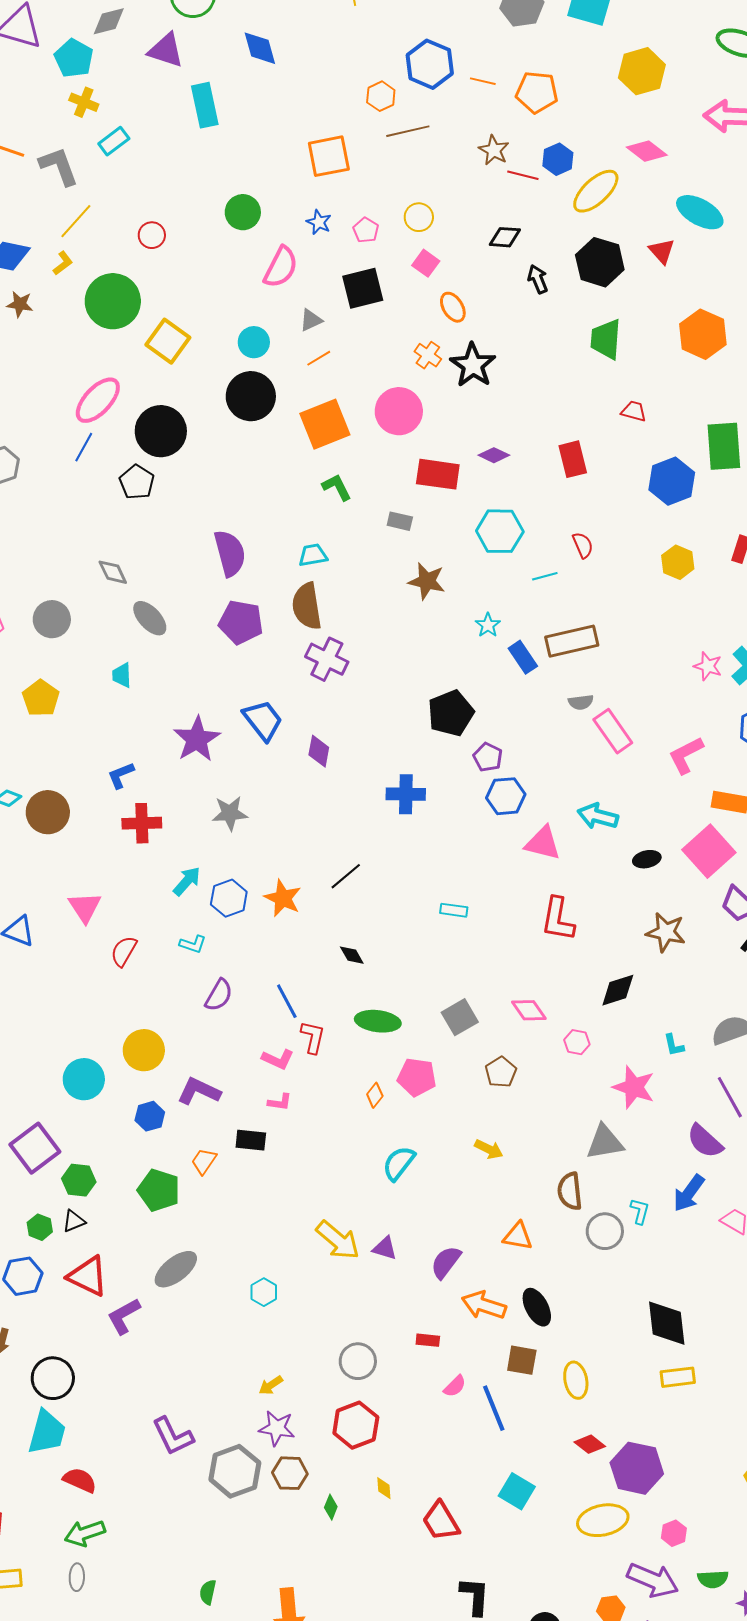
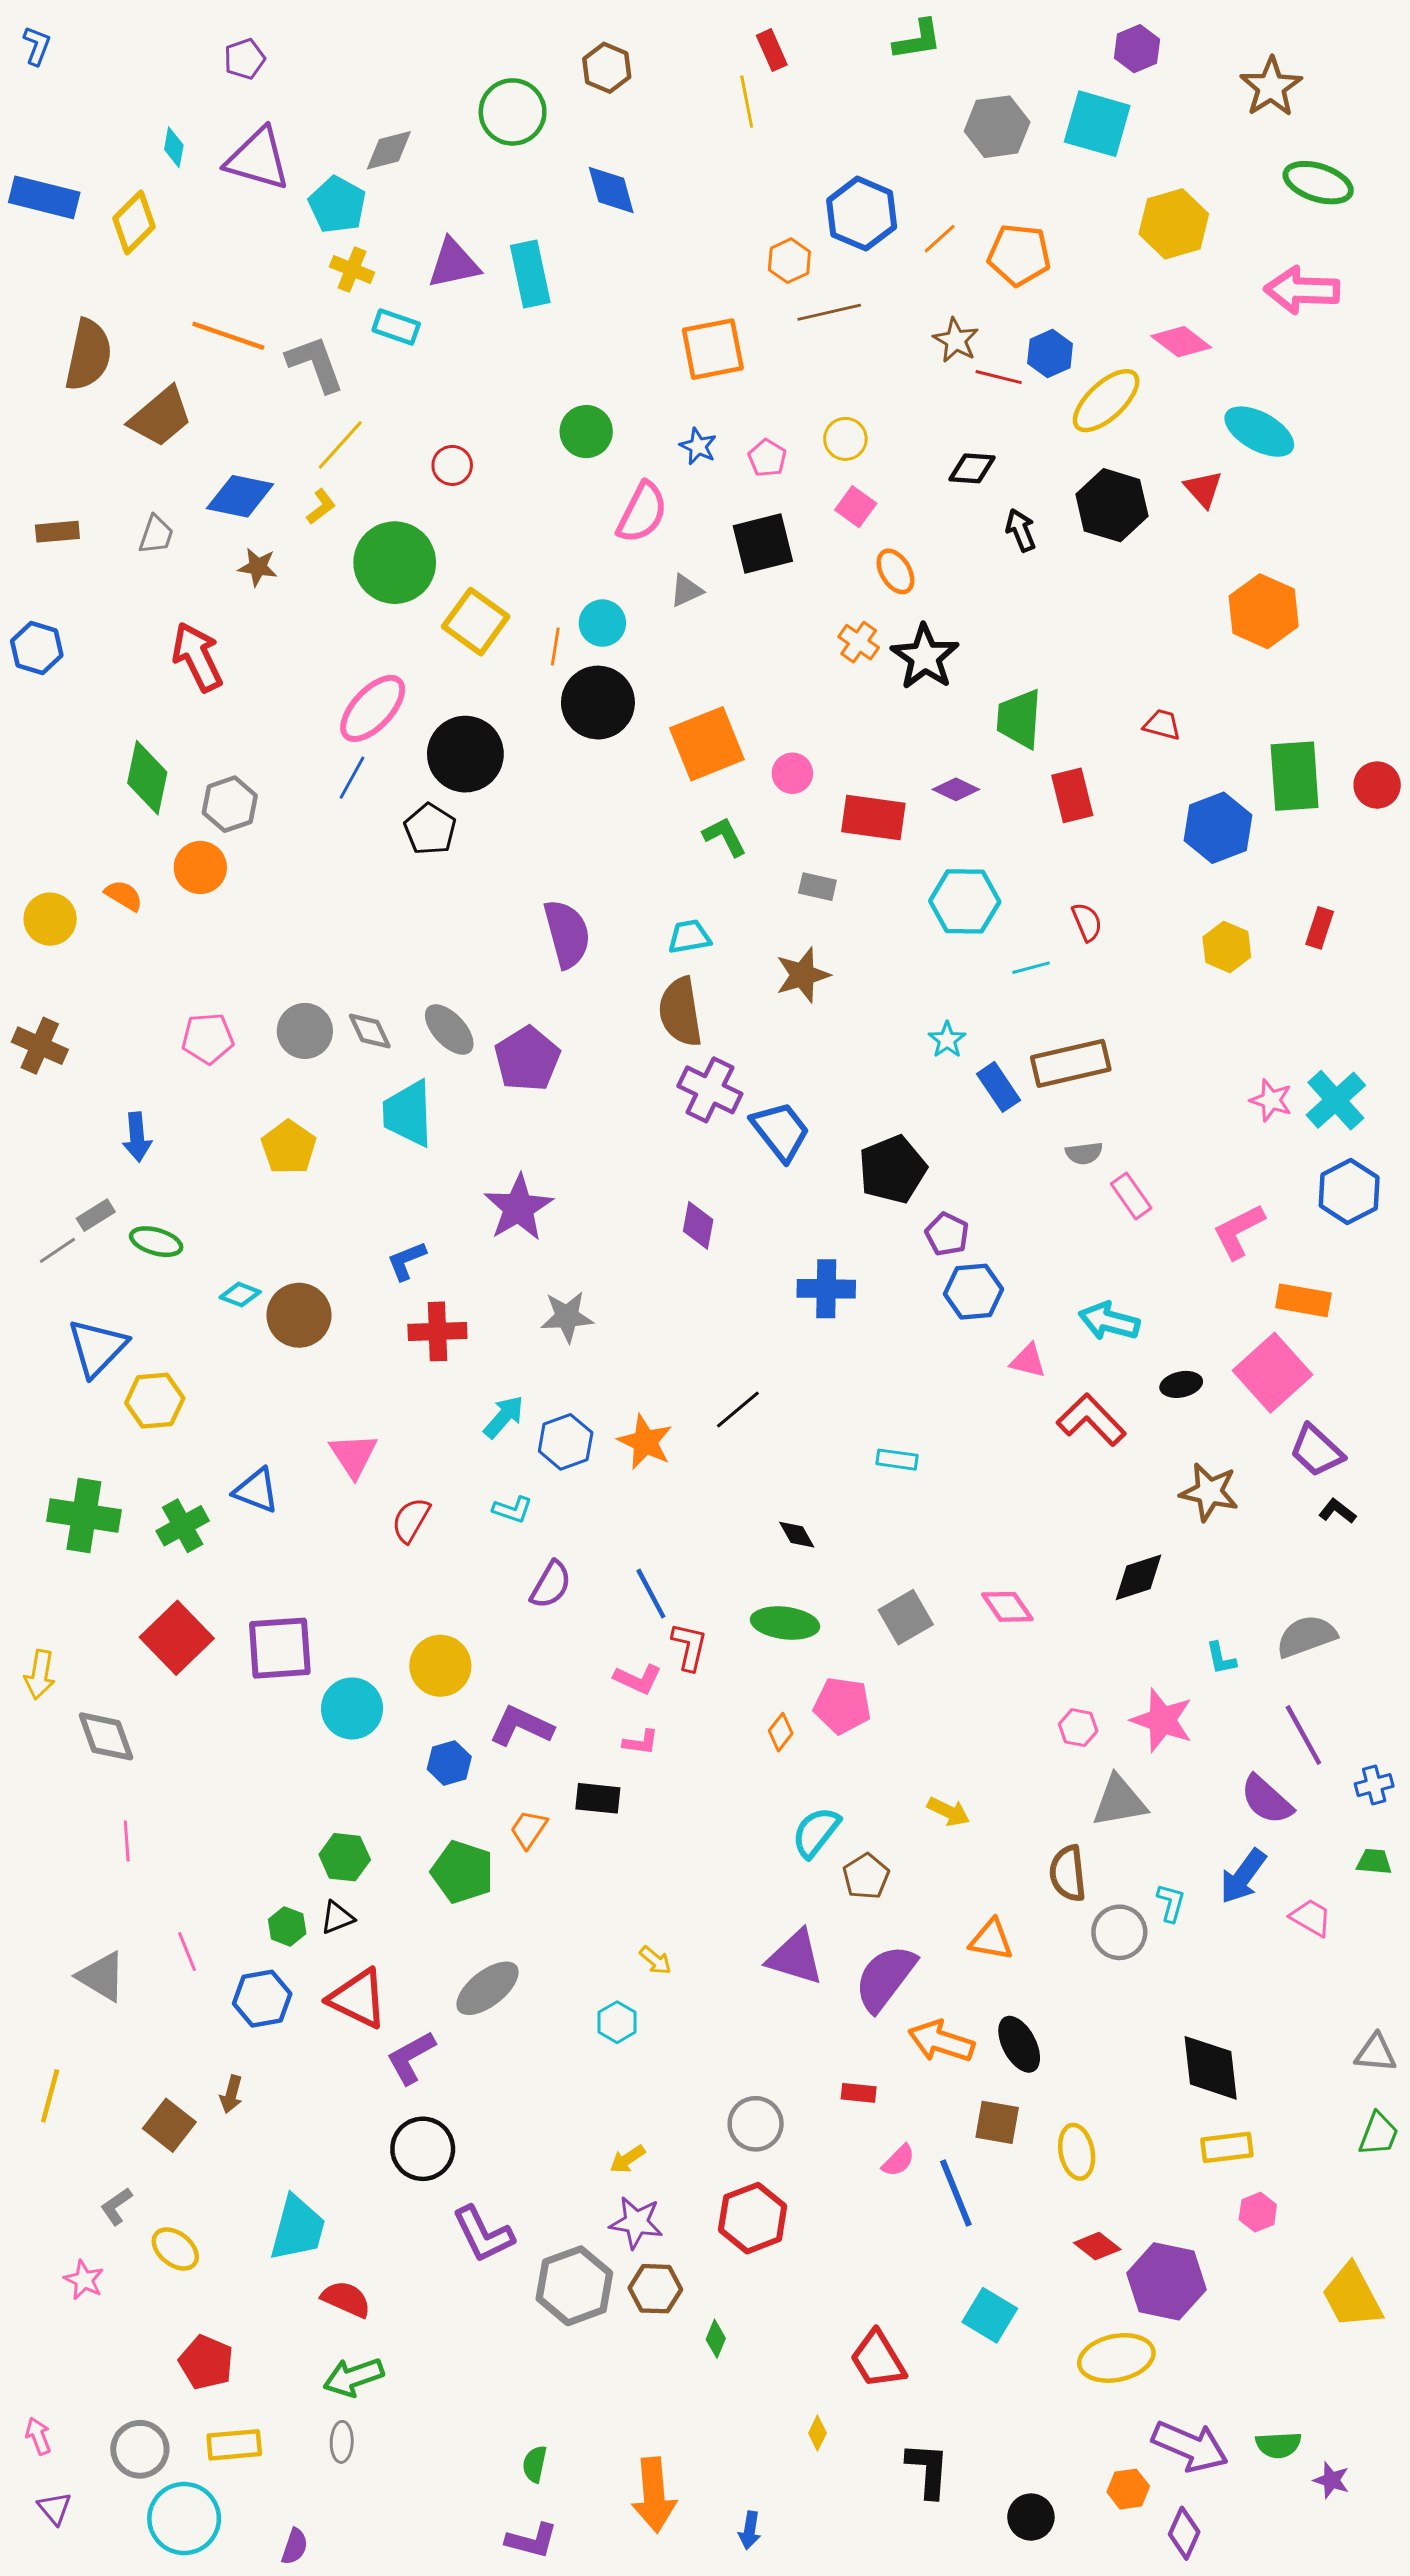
purple triangle: (166, 50) -> (454, 264), moved, turned -30
orange line: (483, 81) -> (940, 239), turned -55
cyan rectangle: (114, 141) -> (396, 327), turned 56
green trapezoid: (606, 339) -> (1019, 719), moved
orange line: (319, 358) -> (555, 647), moved, turned -50
pink circle: (399, 411) -> (792, 773), moved, size x0.6
gray diamond: (113, 572) -> (370, 1031), moved
brown star: (427, 581) -> (803, 975), moved, turned -30
purple pentagon: (241, 622) -> (527, 1059), moved, turned 30
cyan trapezoid: (122, 675) -> (408, 1113), size x1.8
blue trapezoid: (263, 720) -> (781, 1131), moved
pink rectangle: (613, 731) -> (1131, 1196), size x0.7
pink triangle: (543, 843) -> (1028, 1361), size x0.7
red L-shape: (558, 919) -> (1091, 1420), moved, turned 126
black diamond: (352, 955) -> (797, 1535), moved
pink hexagon: (577, 1042) -> (1078, 1728), moved
brown pentagon: (501, 1072) -> (866, 1876), moved
purple square: (35, 1148) -> (280, 1648), moved, turned 33
yellow arrow: (338, 1240) -> (655, 1960), moved, size x0.5
purple triangle: (385, 1248) -> (795, 1957), size x1.6
purple semicircle: (446, 1262) -> (885, 1978), size x1.4
black circle: (53, 1378) -> (423, 2149), moved
yellow diamond: (384, 1488) -> (817, 2433), moved, turned 30
pink hexagon: (674, 1533) -> (1258, 2212), moved

